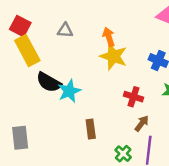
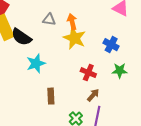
gray triangle: (65, 30) -> (49, 20), moved
black semicircle: (49, 82) -> (21, 37), moved

